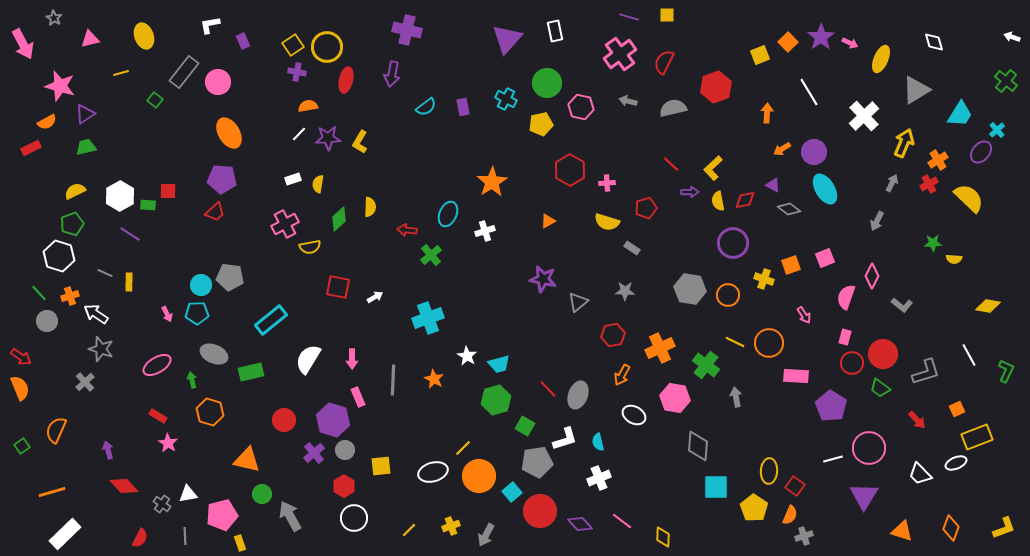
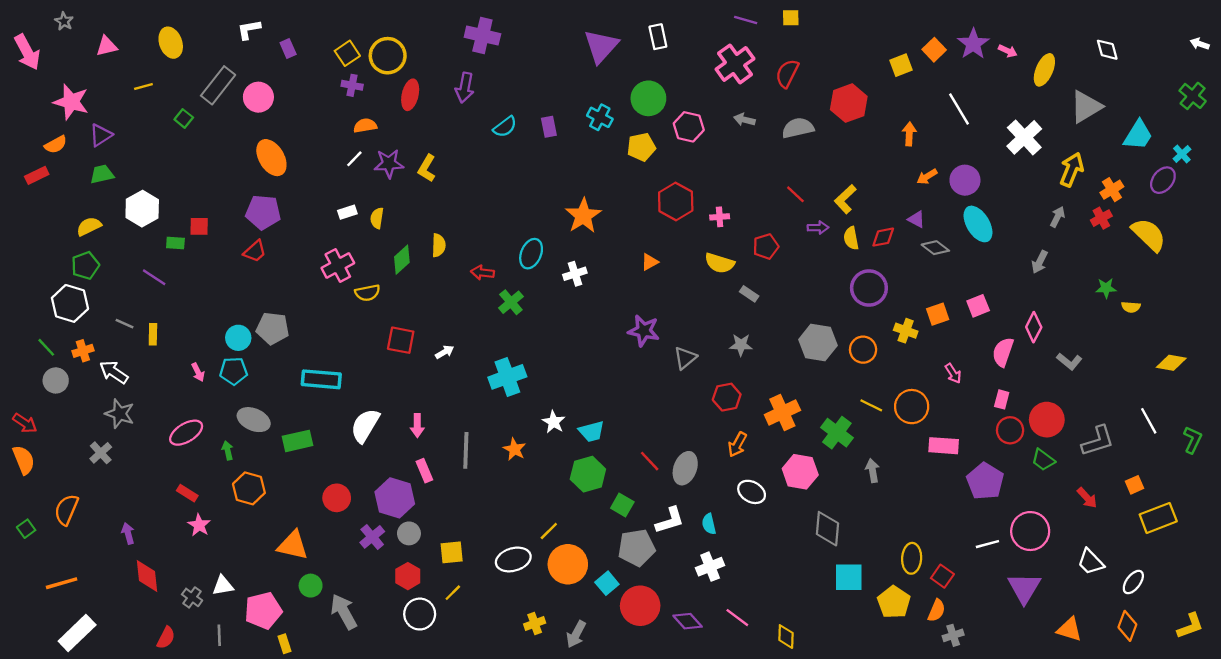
white hexagon: (120, 196) -> (142, 209), moved
cyan rectangle: (271, 320) -> (321, 379), turned 44
white ellipse: (956, 463) -> (1133, 582), moved, turned -30
red diamond: (124, 486) -> (147, 576), turned 36
yellow line: (409, 530) -> (453, 593), moved

